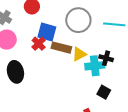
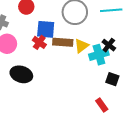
black cross: (106, 58) -> (109, 45), turned 32
black ellipse: (15, 72) -> (21, 74), turned -50

